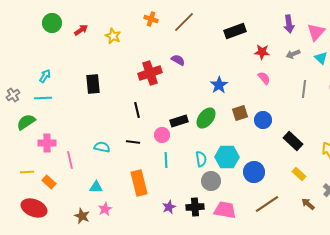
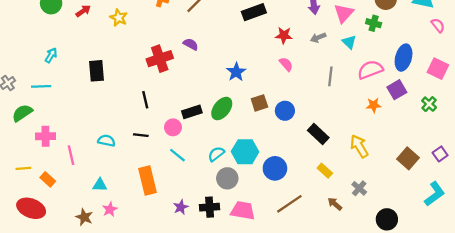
cyan arrow: (45, 76) -> (51, 55), moved
cyan semicircle: (201, 159) -> (216, 154), turned -119
cyan line: (166, 160) -> (177, 155), turned -49

